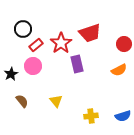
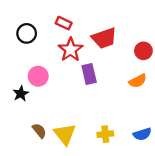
red rectangle: (36, 45) -> (64, 23), moved, turned 64
black star: (11, 74) -> (21, 94), moved
brown semicircle: (22, 101) -> (39, 131), moved
yellow triangle: (56, 101) -> (65, 134), moved, size x1.5

